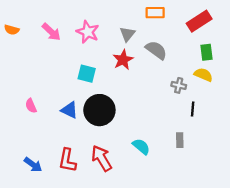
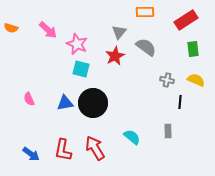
pink star: (88, 32) -> (77, 44), moved
yellow semicircle: (203, 75) -> (196, 80), moved
blue triangle: (69, 110) -> (65, 103), turned -36

